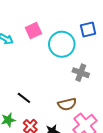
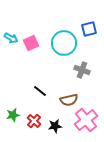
pink square: (33, 31) -> (31, 43), moved
black line: (24, 98) -> (40, 91), moved

